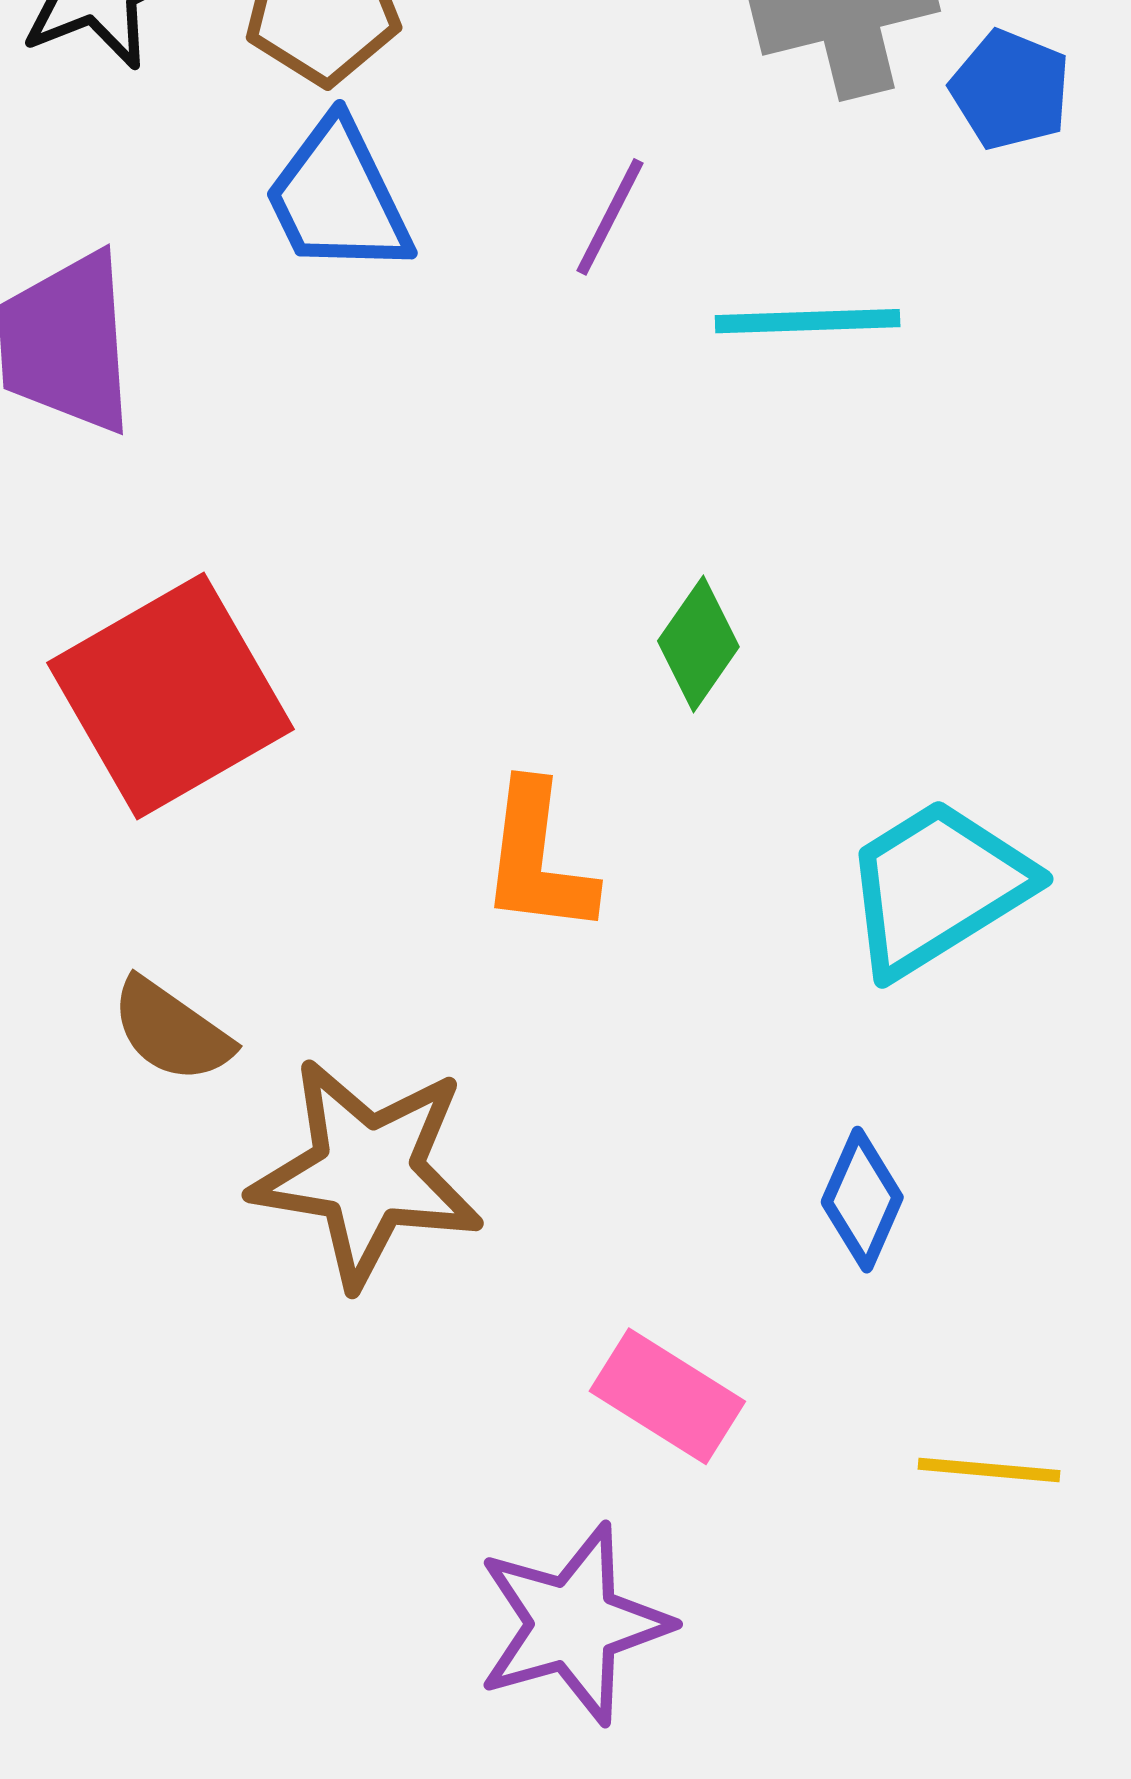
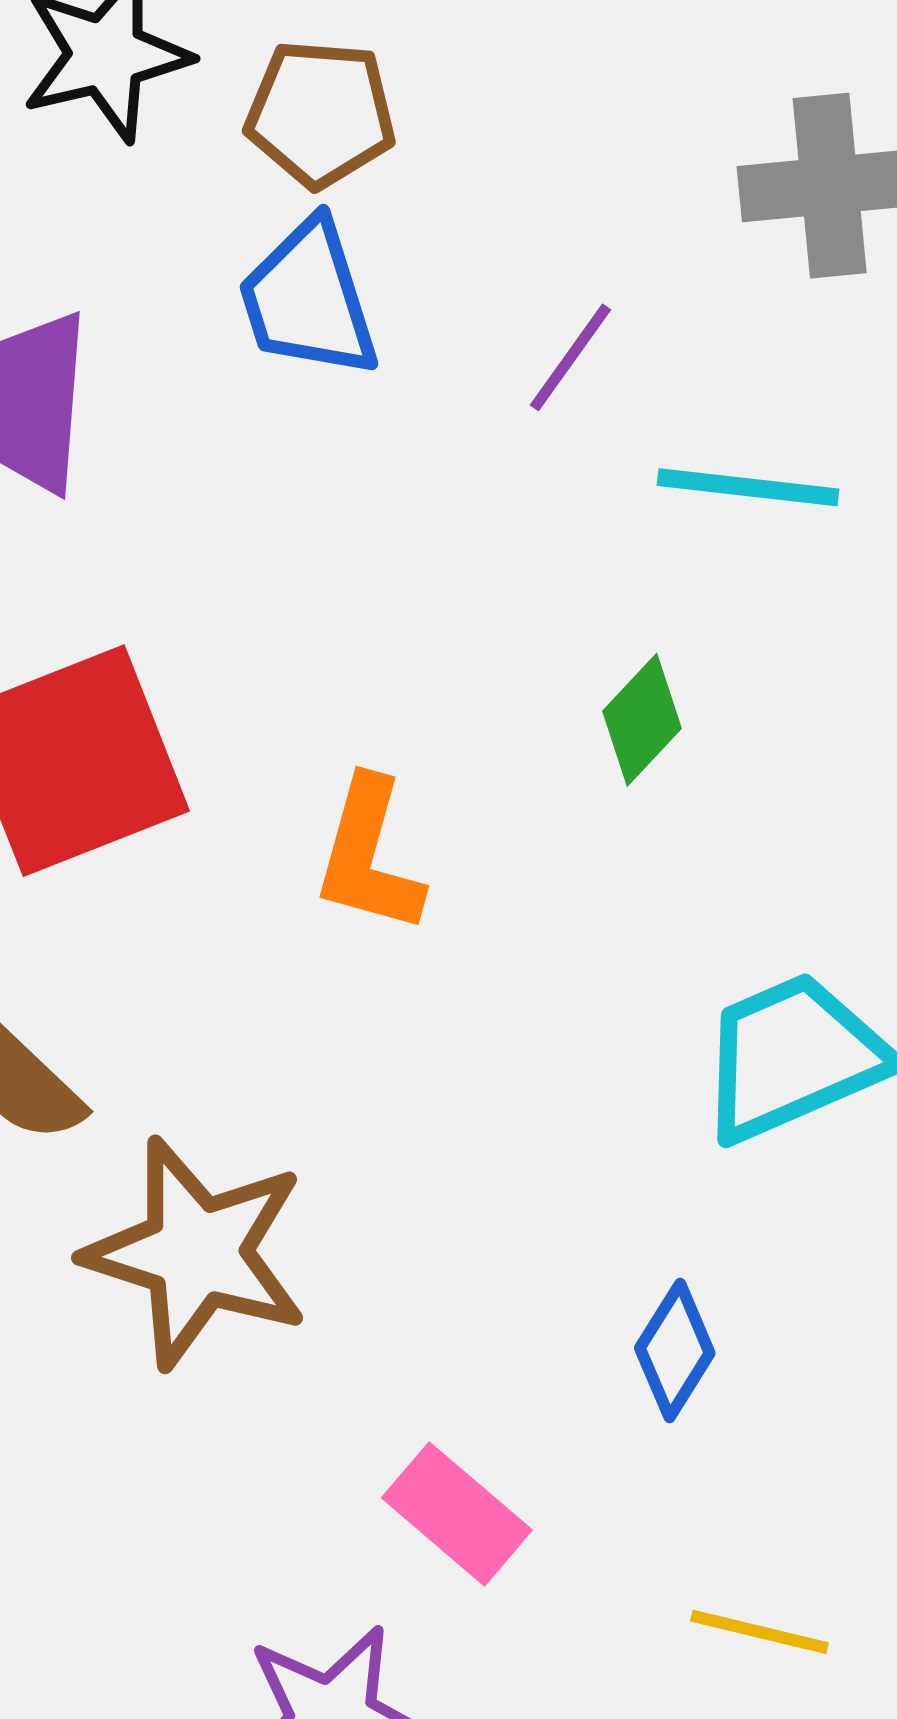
green diamond: (698, 644) -> (642, 720), moved
orange L-shape: (538, 859) -> (369, 856), moved

